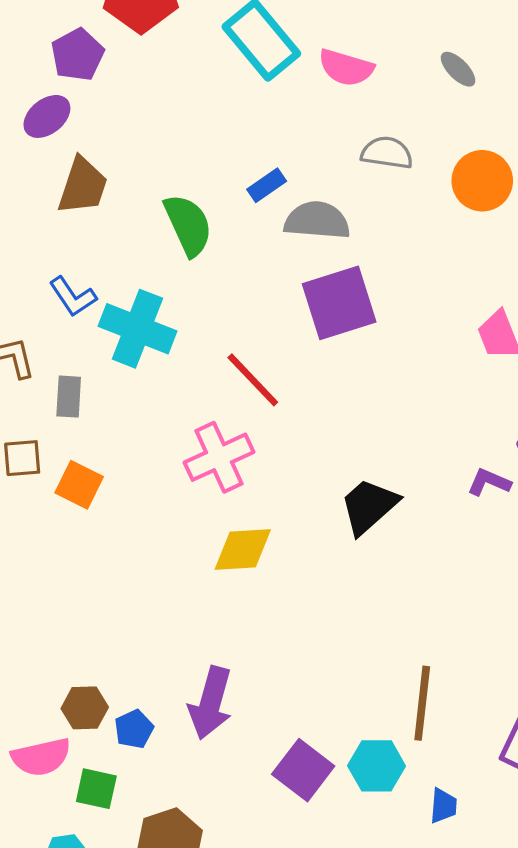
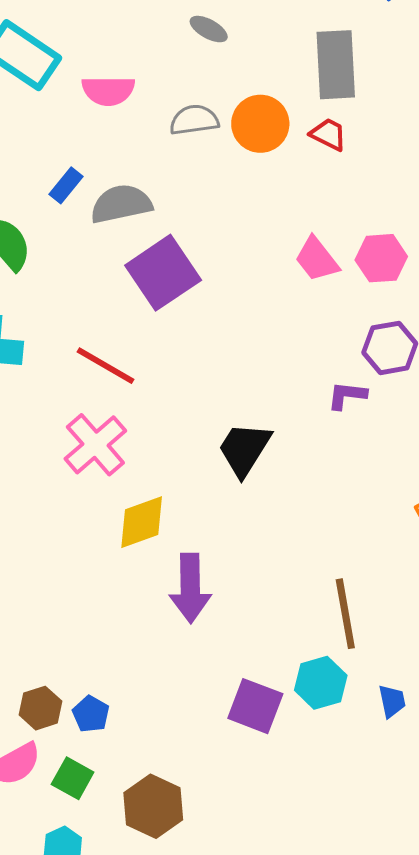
pink semicircle: (346, 68) -> (108, 91), moved
gray semicircle: (387, 153) -> (194, 120), moved
purple arrow: (211, 703) -> (190, 588), moved
green square: (96, 789) -> (73, 778), turned 33

